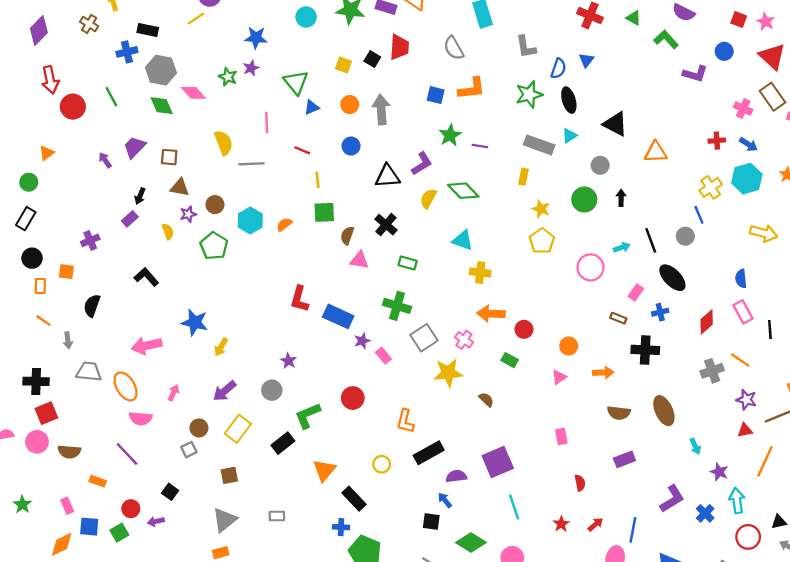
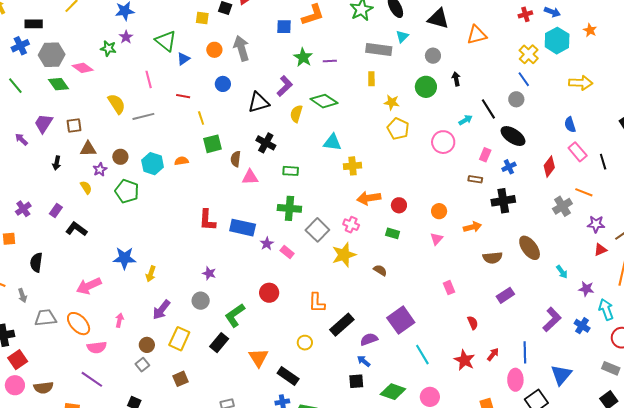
purple rectangle: (130, 219) -> (56, 211), moved
orange semicircle: (284, 224) -> (181, 161), turned 40
red star: (561, 524) -> (464, 360), size x1.5

